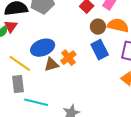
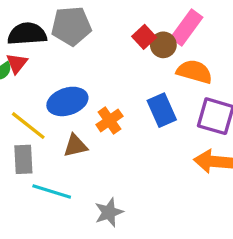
brown circle: (98, 27) -> (163, 45), moved
brown triangle: (51, 64) -> (75, 146), moved

